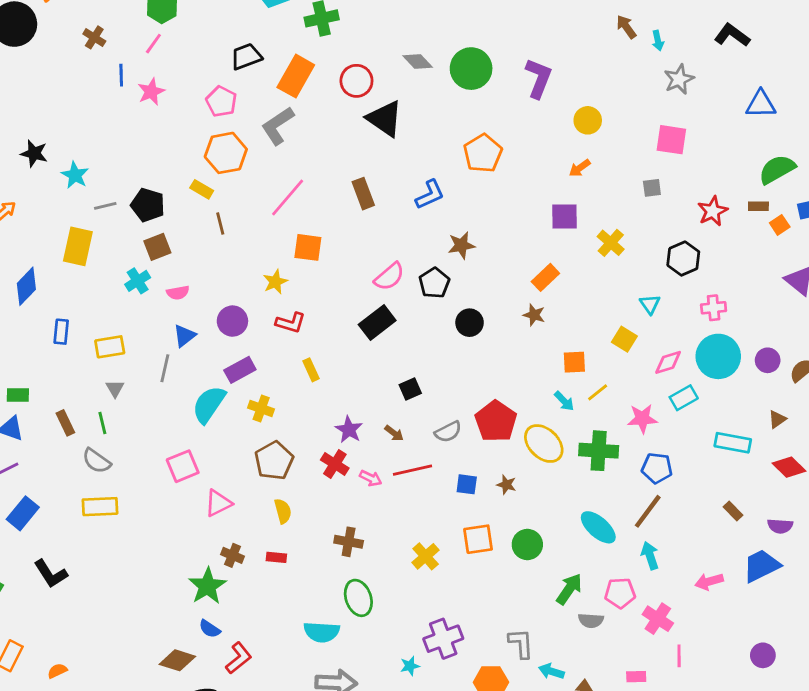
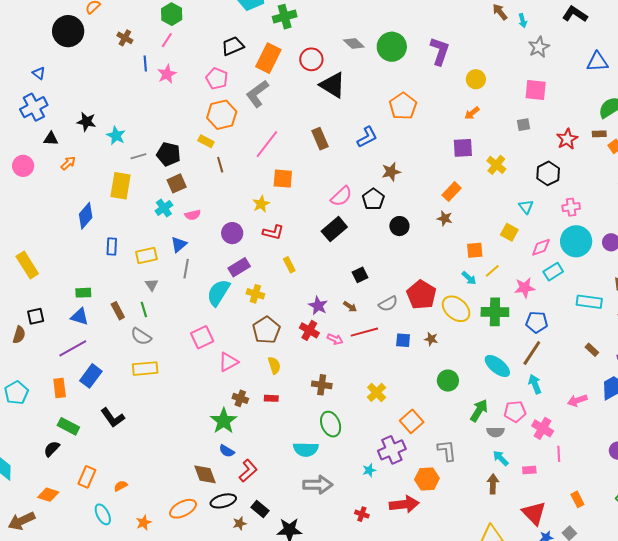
blue triangle: (184, 336) -> (179, 244), moved
orange square: (478, 539) -> (412, 421), moved, turned -30
brown diamond: (177, 660) -> (205, 474), turned 55
cyan arrow: (551, 671) -> (501, 458), moved, turned 30

